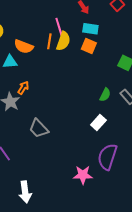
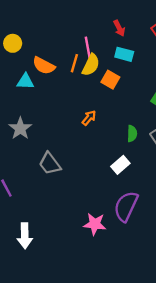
orange square: (89, 46) -> (110, 80), moved
orange arrow: (23, 88) -> (89, 118), moved
green semicircle: (105, 95) -> (132, 134), turned -32

